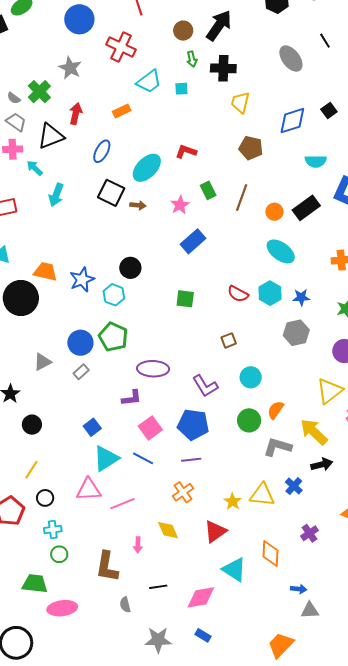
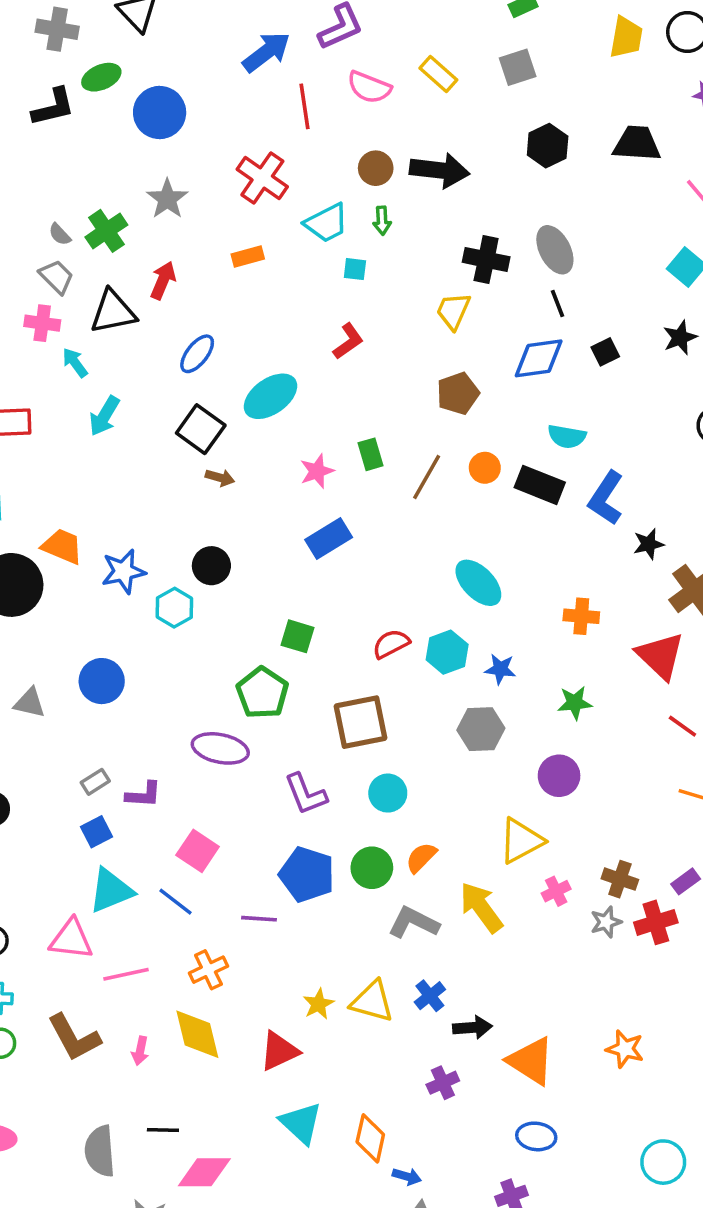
blue circle: (79, 19) -> (160, 112), moved
black arrow: (219, 26) -> (440, 170), turned 52
black line: (325, 41) -> (557, 304), moved
black cross: (223, 68) -> (486, 260), moved
cyan trapezoid: (149, 82) -> (326, 223), moved
orange rectangle: (122, 111) -> (248, 256), moved
brown pentagon: (251, 148) -> (458, 393), turned 30
red L-shape: (186, 152) -> (348, 341), moved, turned 115
brown arrow: (138, 205) -> (220, 478), moved
black rectangle: (306, 208) -> (540, 485), moved, turned 48
orange circle: (274, 212) -> (485, 468), moved
red semicircle: (238, 294) -> (391, 644), turned 115
green pentagon: (113, 337) -> (262, 693), moved
brown square: (229, 340) -> (360, 722), size x2.0
gray triangle: (42, 362) -> (30, 703), turned 30
gray rectangle: (81, 372) -> (95, 782), moved
purple L-shape: (132, 398) -> (144, 795), moved
blue pentagon: (193, 425) -> (307, 874), moved
pink square: (150, 428) -> (198, 851), turned -30
black arrow: (322, 464) -> (472, 1027), moved
orange cross: (183, 492) -> (208, 970), moved
yellow diamond: (168, 530) -> (197, 1034), size x1.4
orange diamond: (271, 553) -> (370, 1138), moved
brown L-shape: (107, 567) -> (74, 1038), moved, turned -48
pink diamond: (201, 597) -> (204, 1172), moved
gray semicircle: (125, 605) -> (100, 1151), size x1.8

